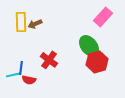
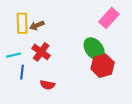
red cross: (49, 60) -> (41, 52), moved
cyan line: (13, 75) -> (14, 55), moved
red semicircle: (29, 80) -> (47, 85), moved

